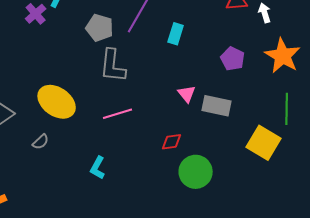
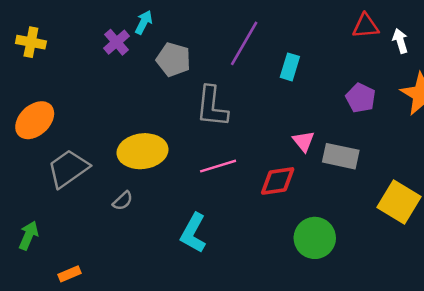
gray pentagon: (100, 28) -> (173, 59), moved
yellow ellipse: (57, 102) -> (143, 151), turned -42
red diamond: (172, 142) -> (278, 181), moved, size x1.4
cyan L-shape: (98, 168) -> (193, 233), size x1.4

